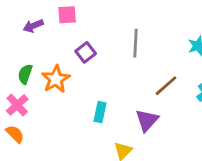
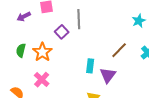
gray line: (136, 43) -> (79, 19), moved
pink cross: (17, 105) -> (42, 80), moved
cyan rectangle: (100, 112) -> (90, 66), moved

